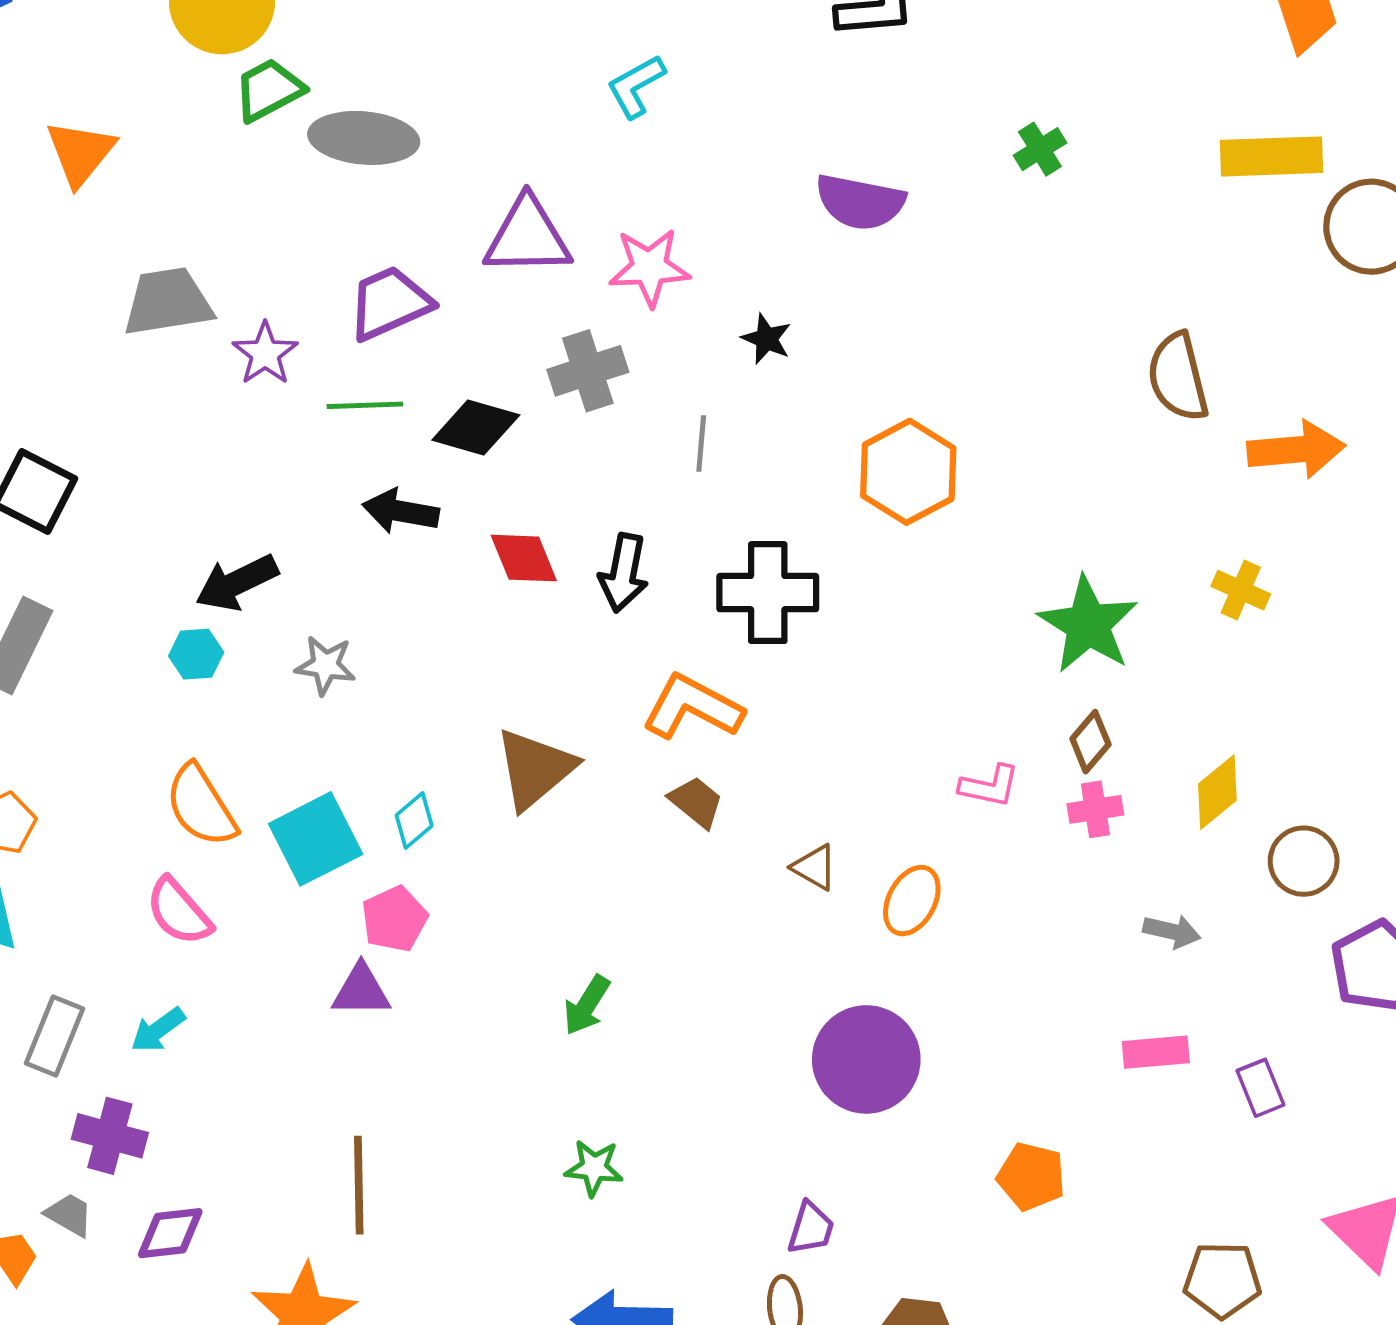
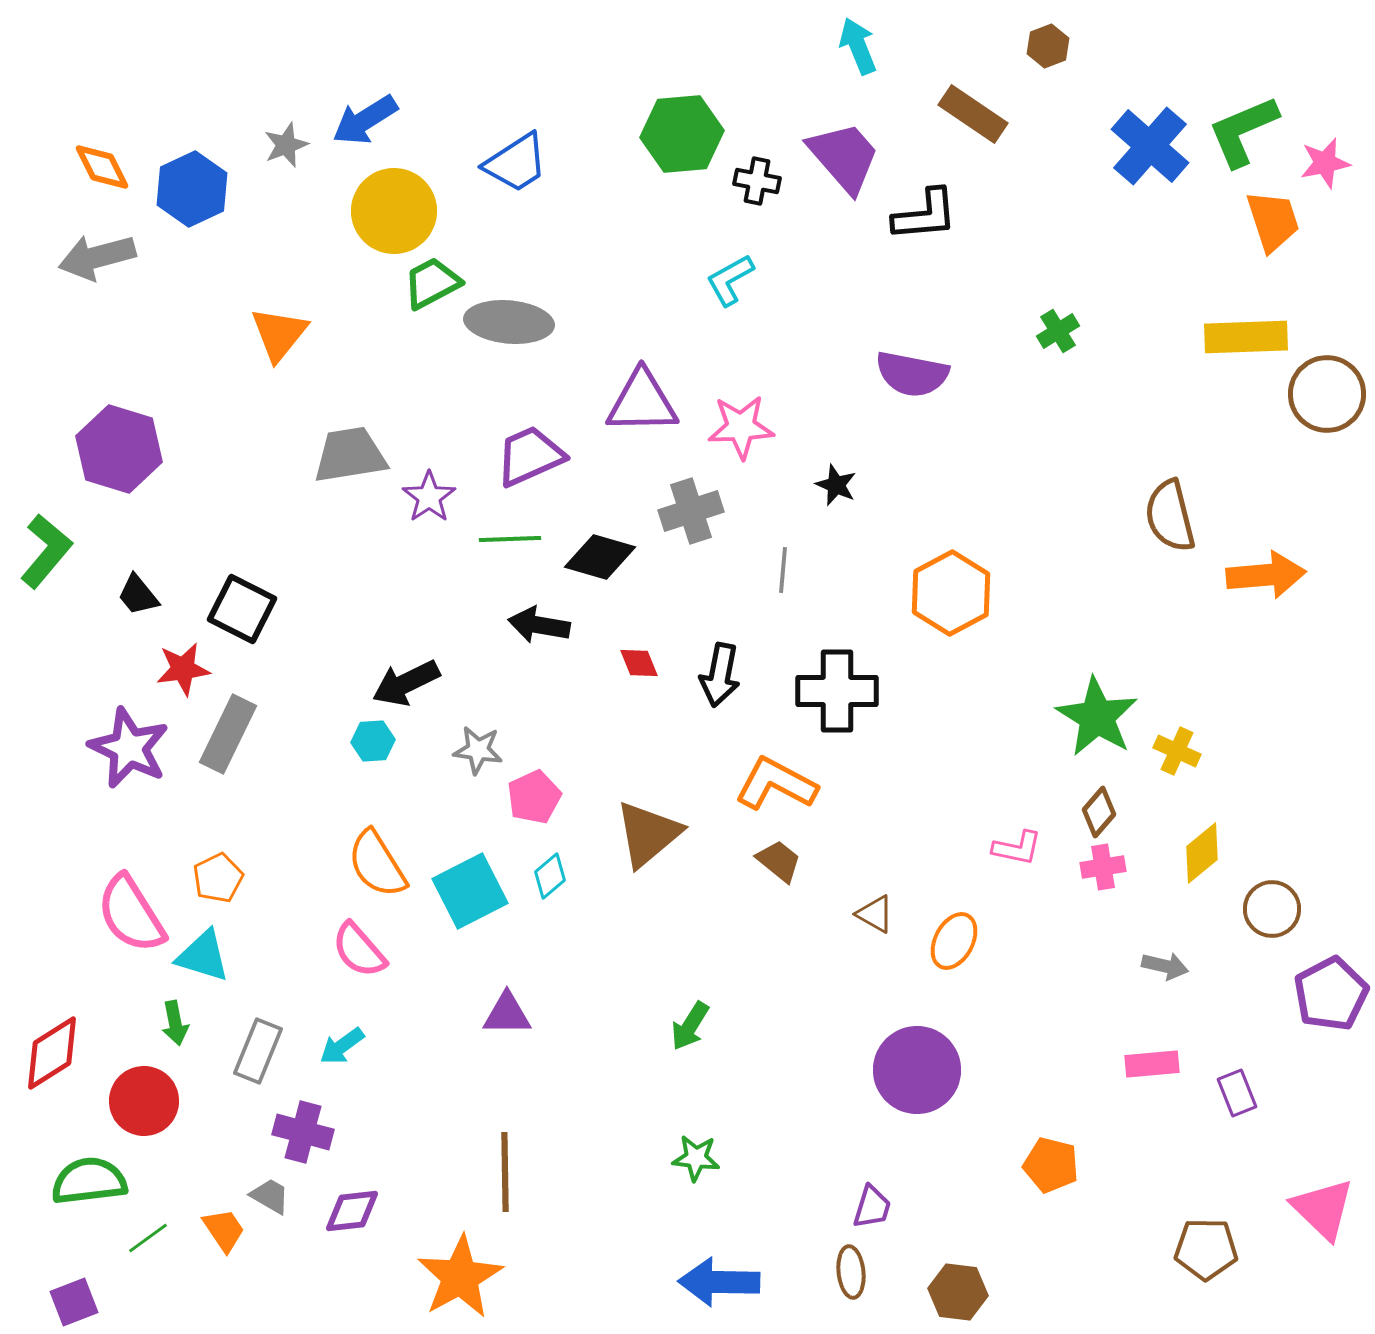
red diamond: (524, 558) -> (639, 663), size x0.7
yellow cross: (1241, 590) -> (1177, 751), moved
pink pentagon: (394, 919) -> (534, 797), moved

